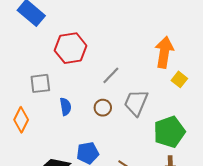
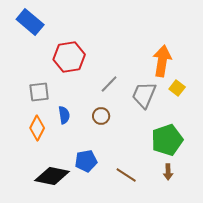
gray trapezoid: (136, 103) -> (144, 95), moved
orange diamond: (21, 120) -> (37, 128), moved

